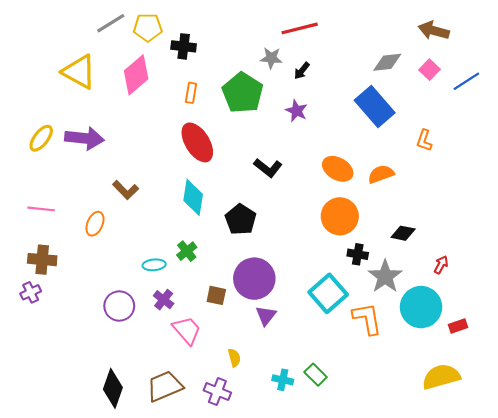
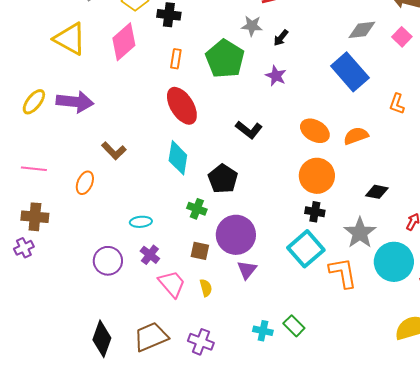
green cross: (187, 251) -> (197, 209), moved, turned -30
black cross: (358, 254) -> (315, 212), moved
yellow semicircle: (234, 358) -> (206, 288), moved

